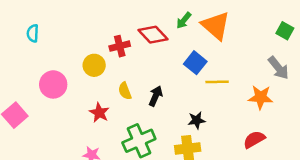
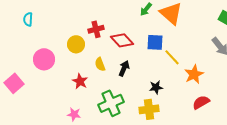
red diamond: (153, 35) -> (122, 40), moved
blue square: (195, 63) -> (155, 42), turned -36
yellow line: (217, 82) -> (172, 57), turned 48
orange star: (261, 97) -> (194, 74), moved, turned -30

